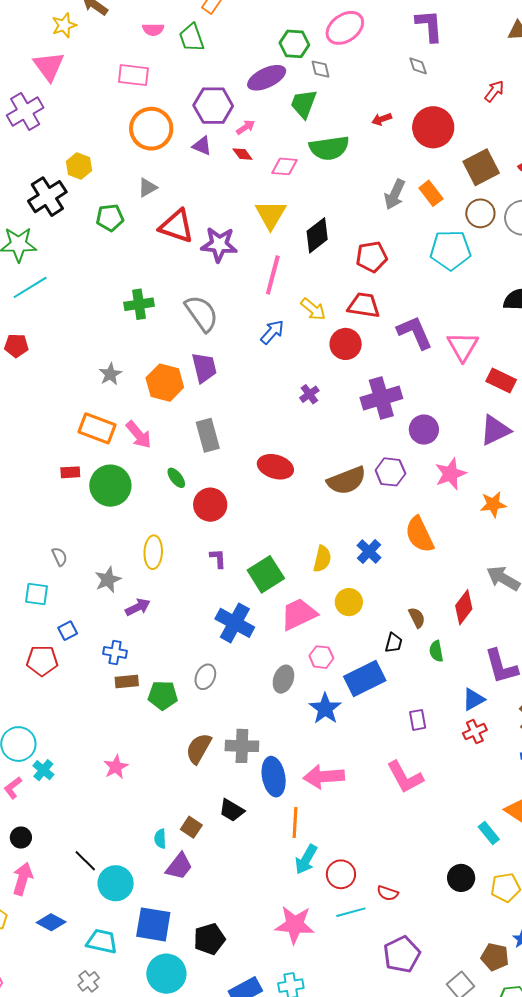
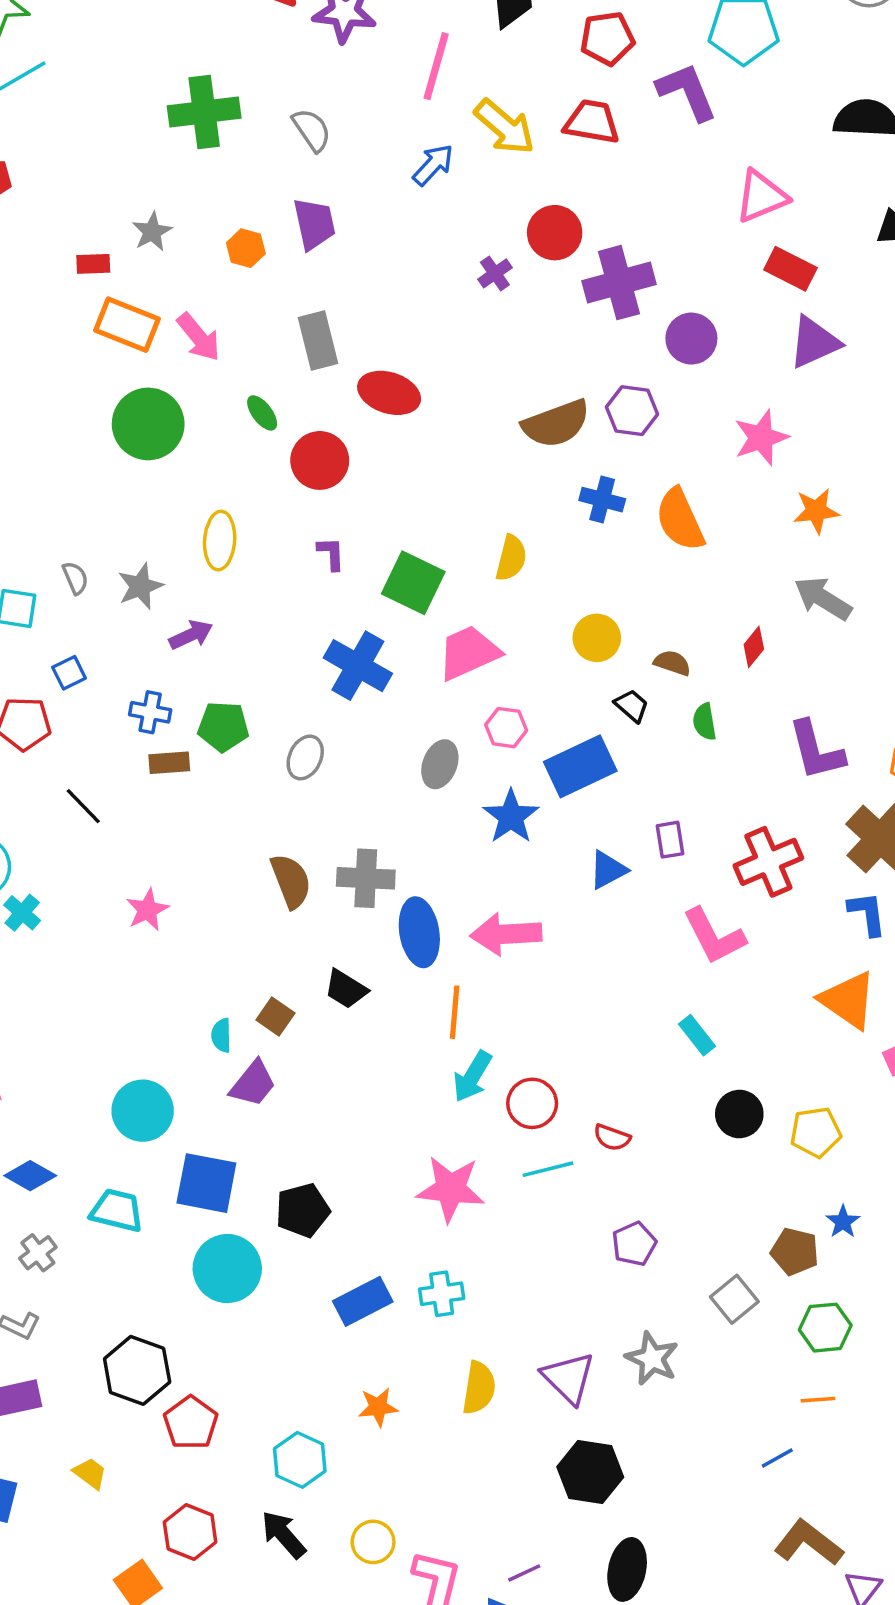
green cross: (139, 304) -> (204, 112), size x1.4
yellow arrow: (313, 309) -> (505, 127), size x1.4
gray semicircle: (202, 313) -> (312, 130), size x0.7
purple L-shape: (415, 332) -> (687, 92), moved
red circle: (346, 344) -> (555, 233), moved
pink triangle: (463, 346) -> (761, 196), turned 36
red rectangle: (501, 381) -> (790, 269), moved
orange hexagon: (165, 383) -> (246, 248), size x0.6
red ellipse: (275, 467) -> (389, 393), moved
red rectangle: (70, 472) -> (93, 264), moved
pink star: (450, 474) -> (761, 438), moved
orange star: (493, 504) -> (816, 511), moved
blue cross: (369, 551) -> (602, 500), moved, turned -30
gray semicircle: (60, 557) -> (75, 578), moved
green square: (266, 574) -> (413, 583), turned -33
yellow circle: (349, 602) -> (597, 638), moved
red diamond: (464, 607) -> (754, 647), size x0.7
brown semicircle: (417, 618) -> (672, 663), turned -45
black trapezoid: (394, 643) -> (632, 706), turned -65
green pentagon: (163, 695) -> (223, 727), moved
blue triangle: (473, 699) -> (608, 870), moved
red cross: (475, 732) -> (768, 862), size x1.6
brown semicircle: (199, 748) -> (291, 881), turned 128
pink L-shape: (405, 777) -> (714, 936), moved
cyan rectangle: (489, 833) -> (697, 1035), moved
black line: (85, 861) -> (83, 806), moved
purple pentagon: (402, 954) -> (634, 1244), size x0.7
gray cross: (89, 981) -> (38, 1253), moved

